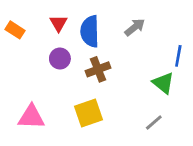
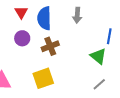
gray arrow: (135, 27) -> (77, 15), turned 133
gray line: (154, 122) -> (99, 84), moved

